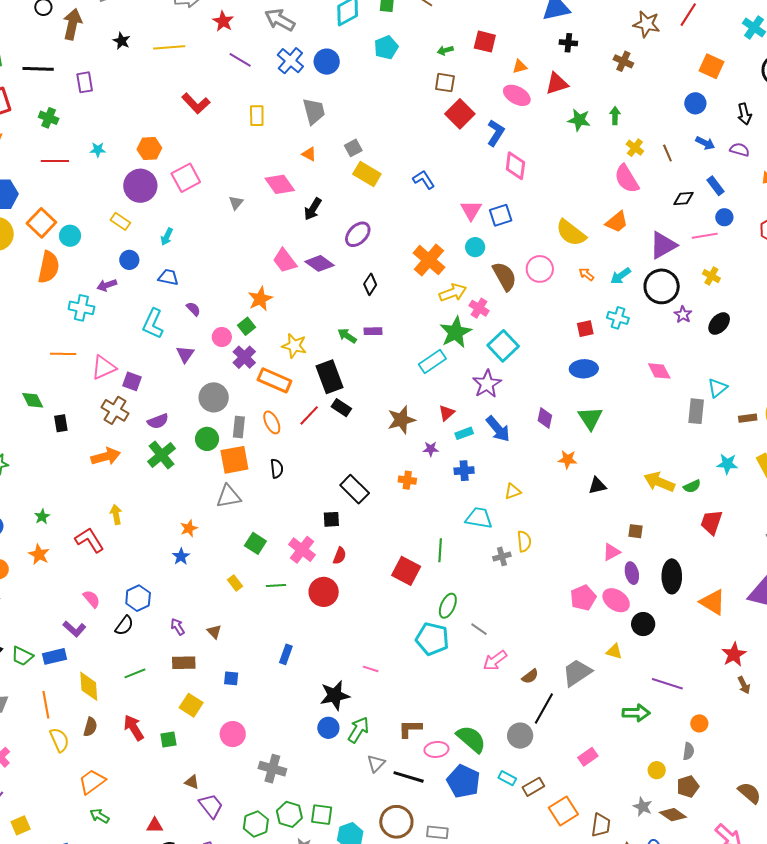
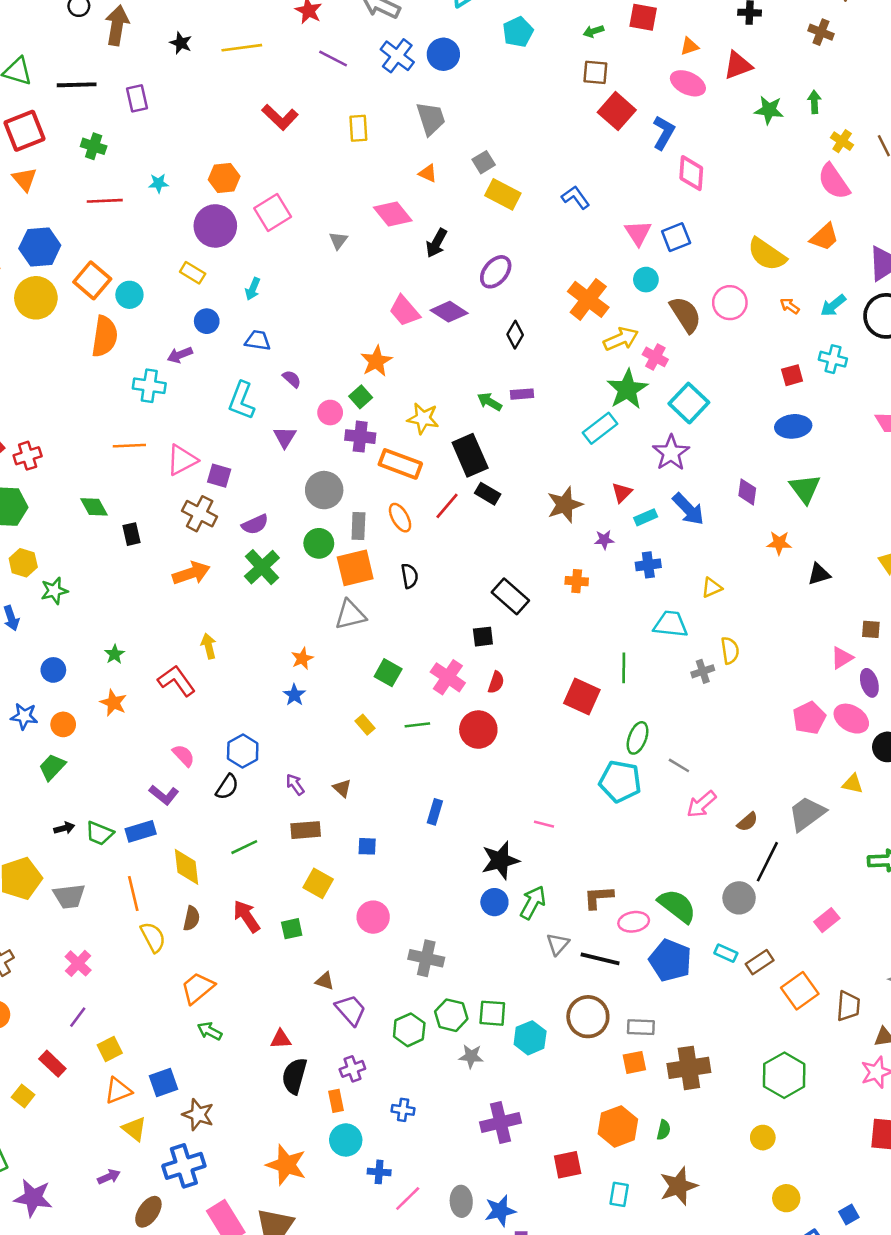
purple cross: (244, 357) -> (360, 437), turned -35

